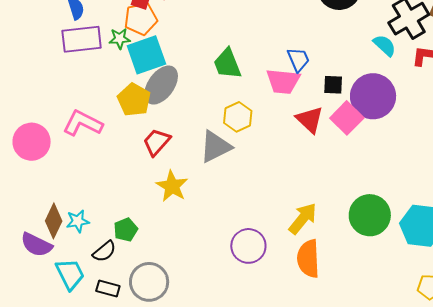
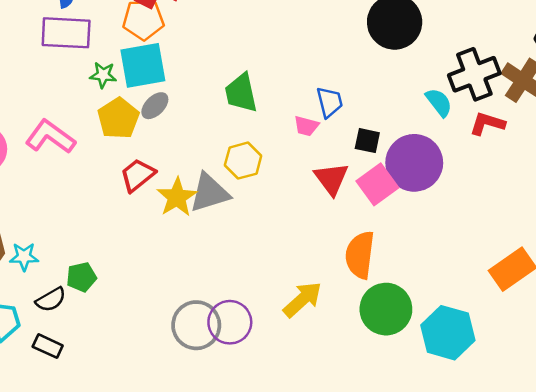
green star: (120, 39) -> (103, 75), moved
pink trapezoid: (283, 81) -> (306, 126), size x0.6
gray ellipse: (161, 85) -> (155, 106), size x0.6
yellow star: (172, 186) -> (177, 197), moved
orange semicircle: (308, 259) -> (360, 255), moved
gray circle: (149, 282) -> (196, 325), moved

